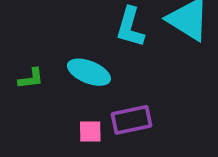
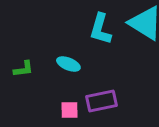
cyan ellipse: (89, 72) -> (68, 64), size x0.7

